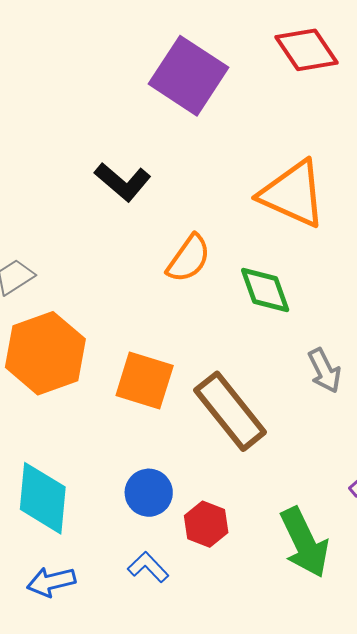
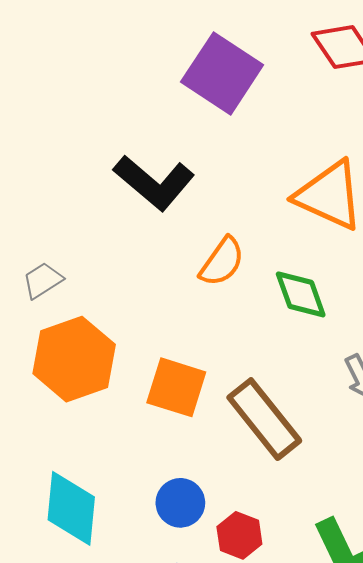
black L-shape: (123, 182) -> (154, 183), size x1.4

